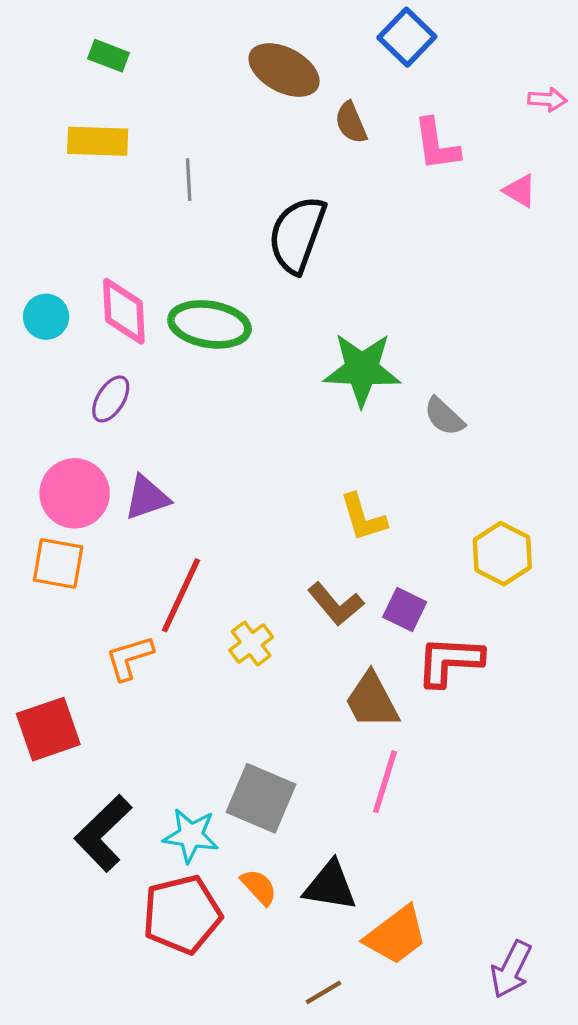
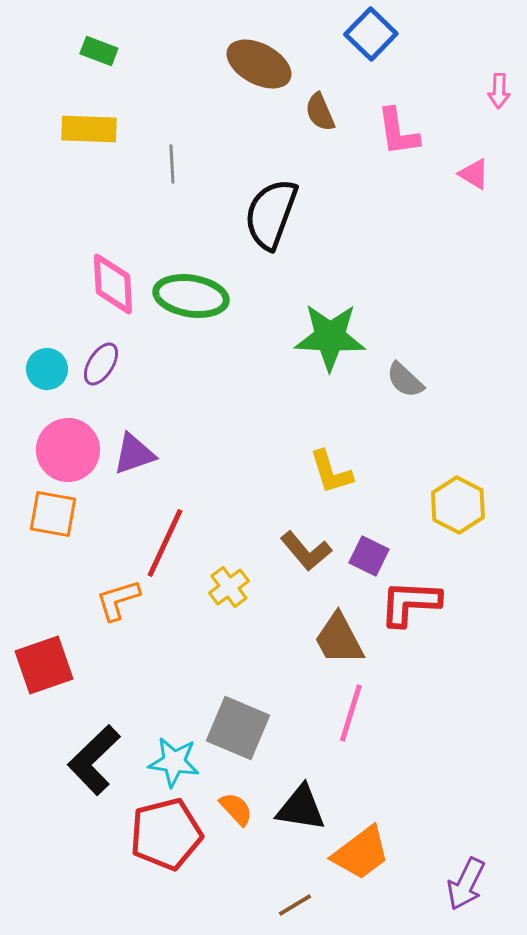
pink arrow: (547, 100) -> (499, 91), turned 88
cyan circle: (46, 317) -> (47, 369), moved

